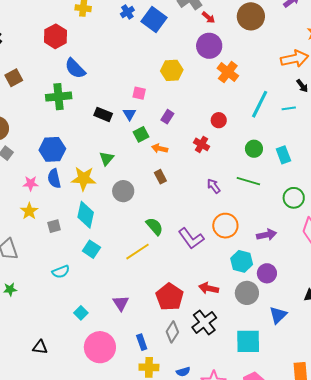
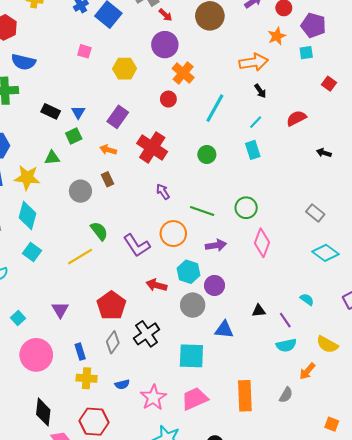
blue semicircle: (75, 68) -> (23, 62), turned -35
pink square: (139, 93) -> (84, 51), moved
cyan line: (289, 108) -> (256, 122), moved, turned -40
purple rectangle: (167, 117) -> (118, 117), size x1.5
red circle: (219, 120) -> (168, 99), moved
green square: (141, 134) -> (74, 136), moved
red cross: (202, 144) -> (152, 147), size x1.8
cyan rectangle: (283, 155) -> (253, 150), moved
green triangle: (107, 158) -> (52, 158), turned 42
green line: (248, 181) -> (202, 211), moved
gray circle: (123, 191) -> (80, 191), moved
red arrow: (209, 288) -> (156, 285), moved
blue triangle: (278, 315) -> (224, 330), turned 48

